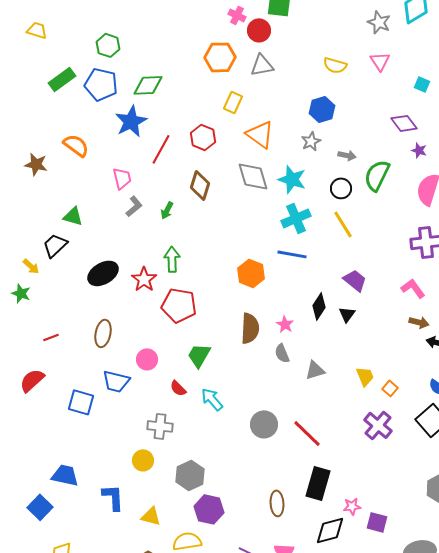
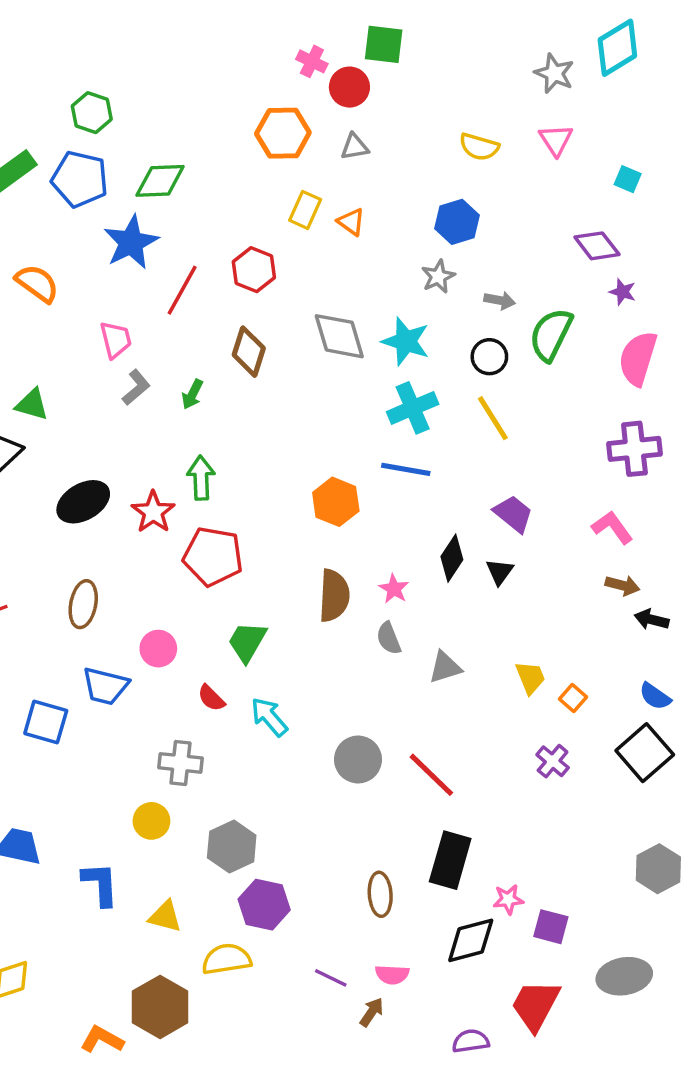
gray triangle: (262, 65) -> (355, 147), size x0.7
orange triangle: (260, 134) -> (351, 222), moved, size x0.6
purple cross: (378, 425) -> (553, 761), size x0.7

